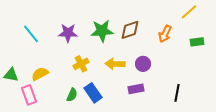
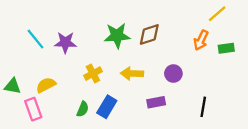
purple star: (68, 33) -> (65, 43), moved
orange arrow: (165, 34) -> (201, 40), moved
purple circle: (143, 64) -> (173, 74), moved
blue rectangle: (93, 93) -> (107, 107), turned 66

